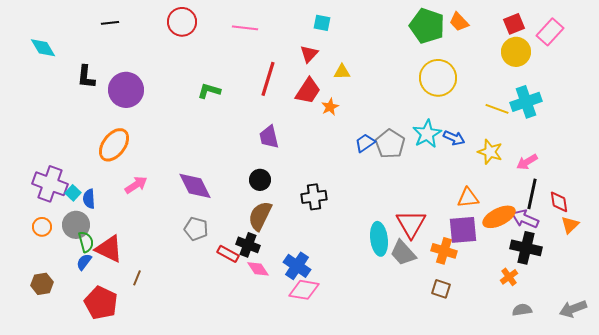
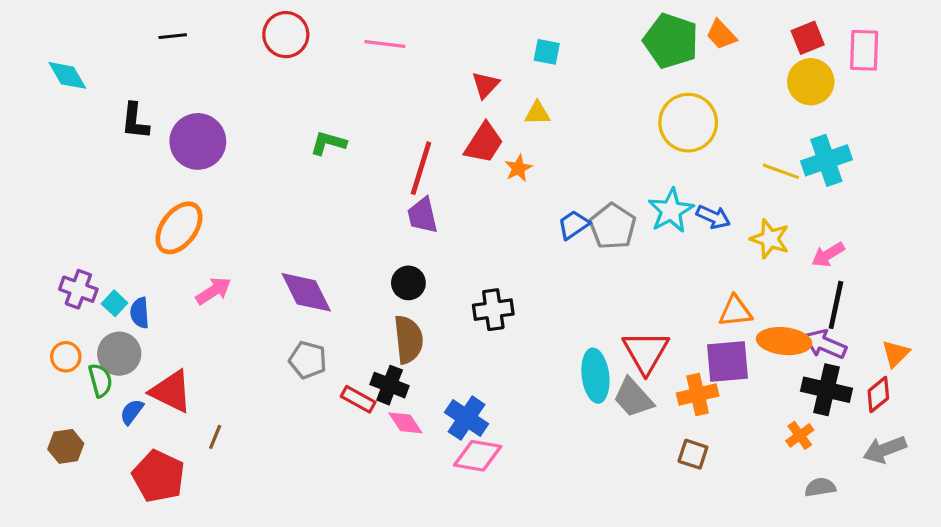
cyan square: (322, 23) -> (547, 52), moved
pink rectangle: (550, 32) -> (864, 50), turned -40
red line: (268, 79) -> (421, 168), moved
purple cross: (50, 184) -> (78, 289), size x0.7
red diamond: (559, 202) -> (878, 395), moved, turned 60
brown semicircle: (260, 216) -> (408, 339), turned 148
orange ellipse: (499, 217) -> (784, 341), turned 32
green semicircle: (86, 242) -> (100, 380), moved
orange cross: (444, 251) -> (698, 395), turned -30
gray arrow: (573, 309) -> (885, 450), moved

